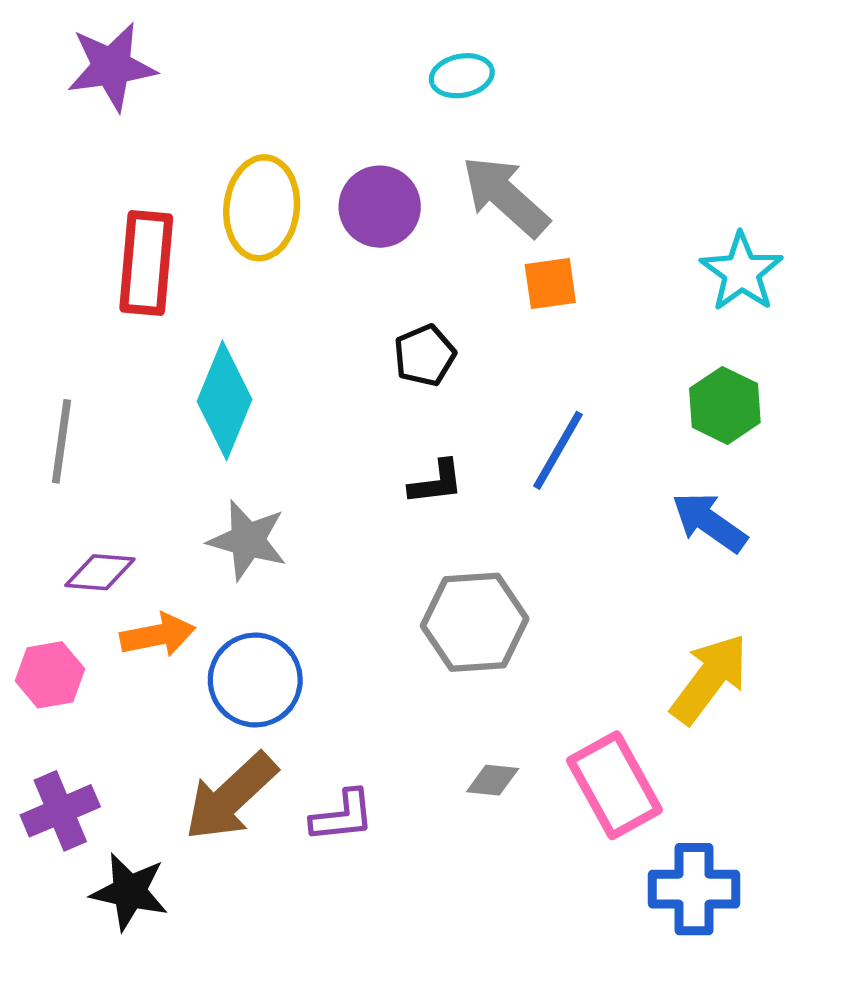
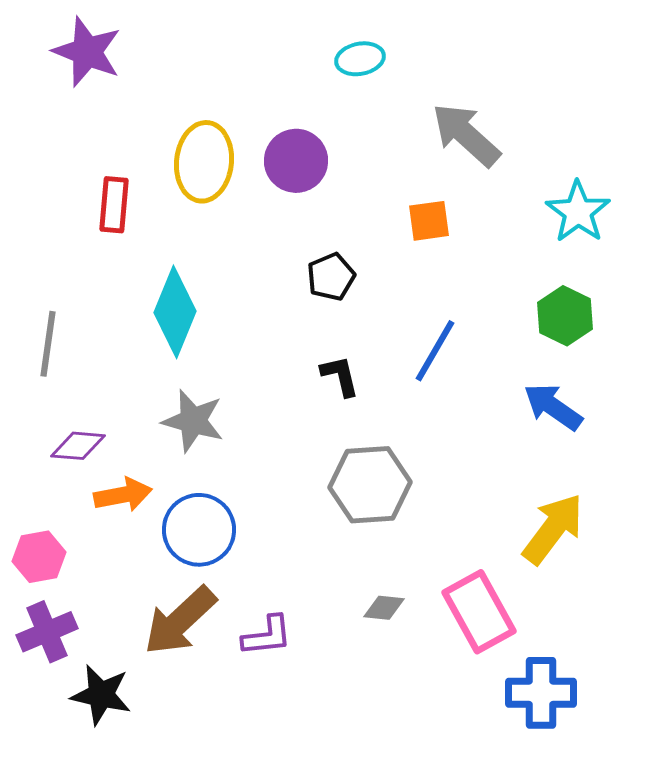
purple star: (112, 67) -> (87, 52), turned 30
gray arrow: (505, 196) -> (466, 135), moved
red rectangle: (146, 263) -> (114, 205), size x0.7
black L-shape: (436, 482) -> (340, 376), turned -96
pink hexagon: (50, 675) -> (39, 557), moved

